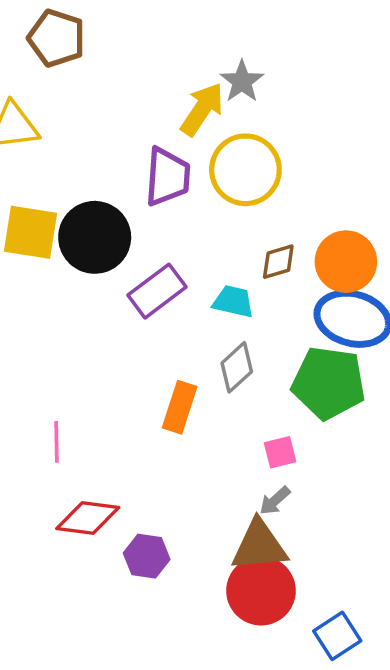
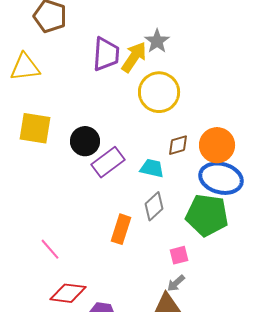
purple trapezoid: (167, 177) -> (106, 54), moved
black circle: (95, 237) -> (85, 141), moved, size x0.7
pink line: (57, 442) -> (50, 249), turned -40

